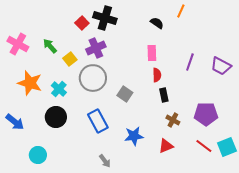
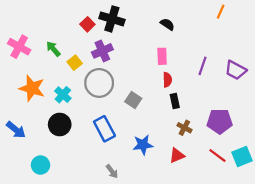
orange line: (181, 11) -> (221, 12), moved

